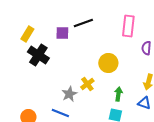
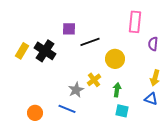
black line: (83, 23) -> (90, 42), moved
yellow rectangle: (27, 34) -> (22, 51), moved
green arrow: (118, 94) -> (117, 90), moved

